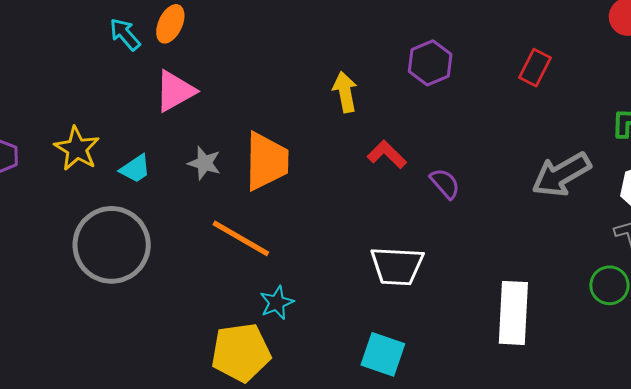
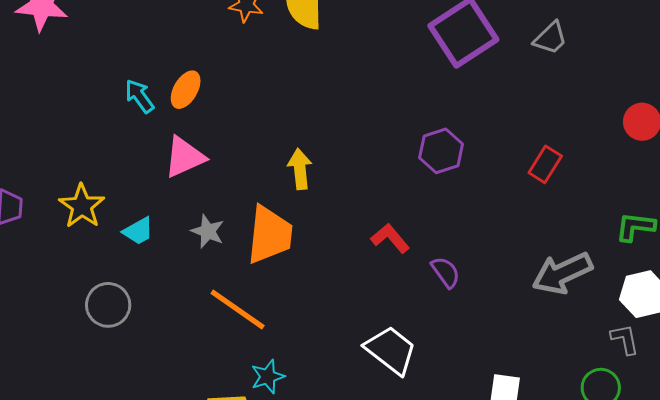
yellow arrow: (345, 92) -> (300, 169), moved
gray circle: (112, 245) -> (108, 305), size x0.6
white trapezoid: (397, 266) -> (391, 350), turned -150

